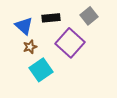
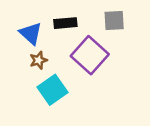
gray square: (89, 16) -> (114, 21), turned 36

